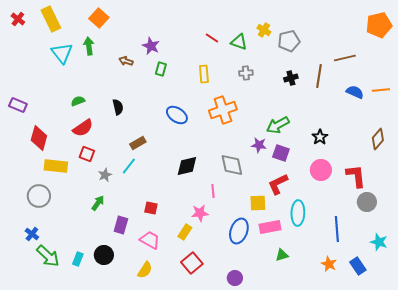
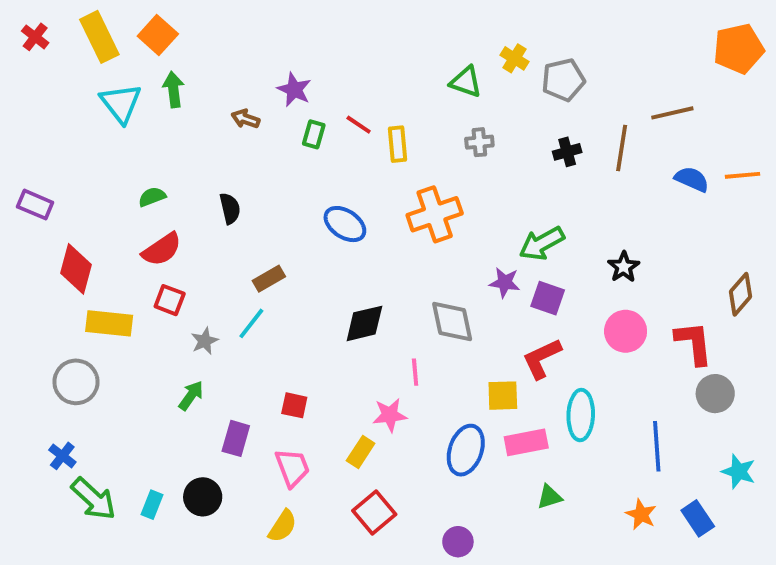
orange square: (99, 18) -> (158, 35), moved
red line: (212, 38) -> (359, 125), moved
brown diamond: (378, 139) -> (741, 294), moved
pink trapezoid: (150, 240) -> (292, 468), turned 40

